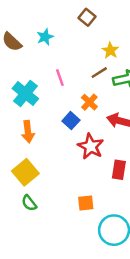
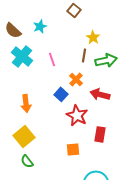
brown line: (99, 73) -> (84, 55), turned -48
cyan cross: (25, 94) -> (22, 56), moved
orange square: (86, 203) -> (73, 149), moved

